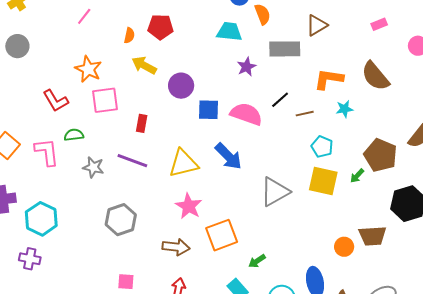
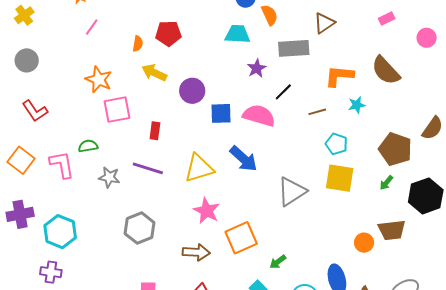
black line: (280, 100) -> (283, 92), moved
red L-shape: (56, 101) -> (35, 111), moved
green arrow: (357, 176) -> (386, 183), moved

